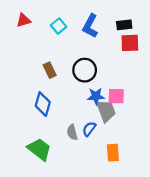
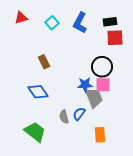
black circle: (85, 70) -> (102, 67), moved
blue diamond: (43, 104) -> (38, 92), turned -50

